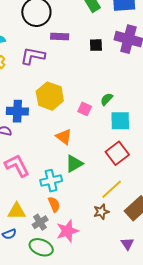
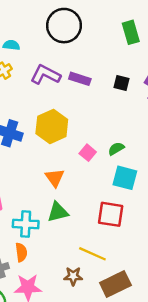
purple rectangle: (60, 36) -> (80, 79), moved
red square: (117, 153) -> (111, 214), turned 30
yellow line: (112, 189) -> (92, 254), turned 50

